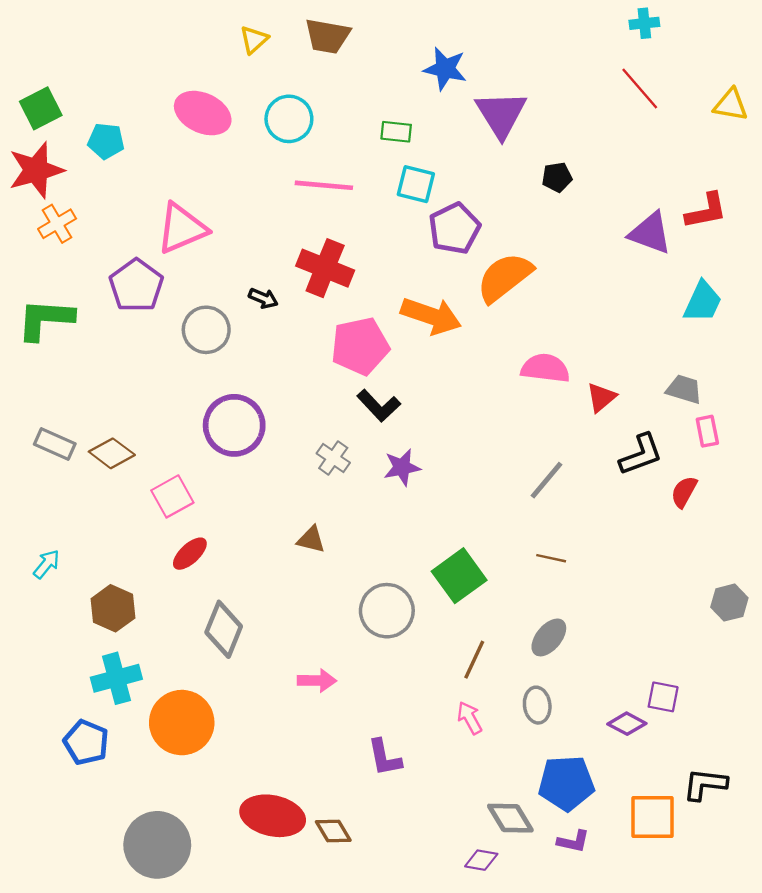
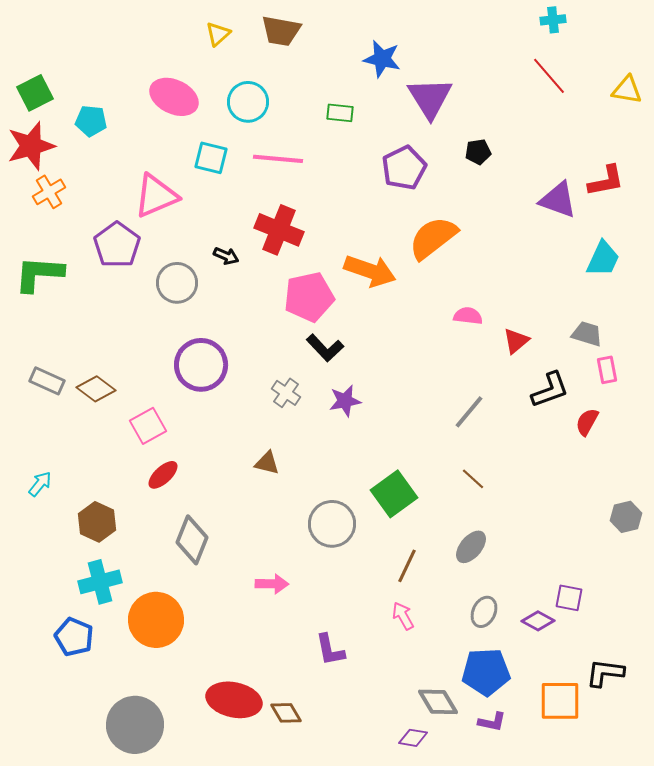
cyan square: (416, 184) -> (211, 158), moved
purple pentagon: (454, 228) -> (404, 168), moved
pink semicircle: (545, 368) -> (468, 316), size x0.7
brown line: (551, 558) -> (473, 479), turned 30
gray ellipse: (537, 705) -> (484, 612), moved, turned 32

